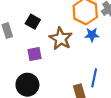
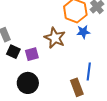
black square: (33, 22) -> (13, 52), moved

